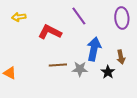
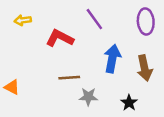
brown arrow: (121, 57) -> (145, 68), size x1.5
gray star: (80, 69) -> (88, 97), moved
black star: (108, 72) -> (129, 103), moved

